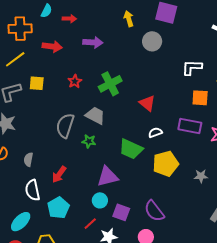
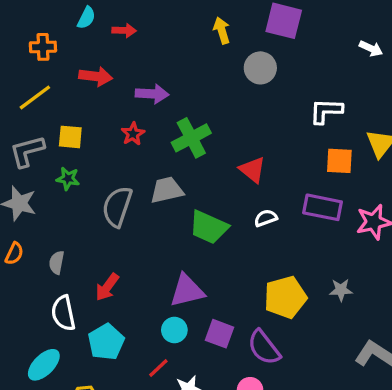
orange cross: (20, 29) -> (43, 47), size x0.7
purple arrow: (93, 42) -> (152, 94), moved
gray trapezoid: (95, 115) -> (167, 190), turned -40
green star: (89, 141) -> (68, 179), moved
green trapezoid: (131, 149) -> (209, 227), moved
yellow pentagon: (166, 164) -> (285, 297), moved
purple square: (121, 212) -> (219, 334), moved

